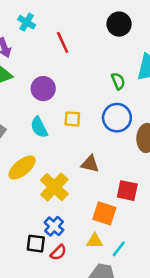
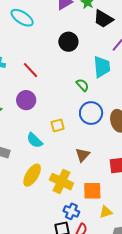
purple circle: (43, 89) -> (26, 100), moved
brown triangle: (90, 164) -> (83, 155), turned -42
orange square: (104, 213) -> (92, 191), moved

